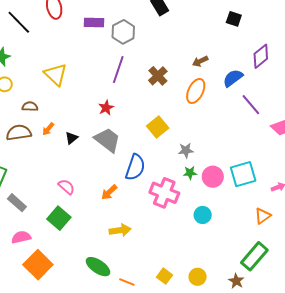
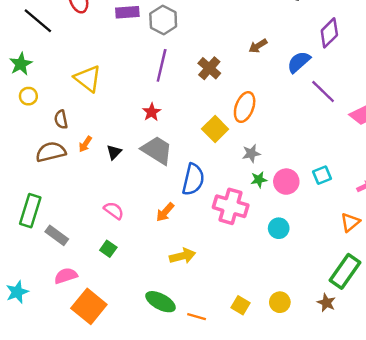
orange ellipse: (196, 91) -> (245, 107), moved
brown semicircle: (30, 106) -> (61, 119), turned -98
cyan square: (243, 174) -> (322, 175), size x0.6
green square: (59, 218) -> (108, 249), size x0.6

